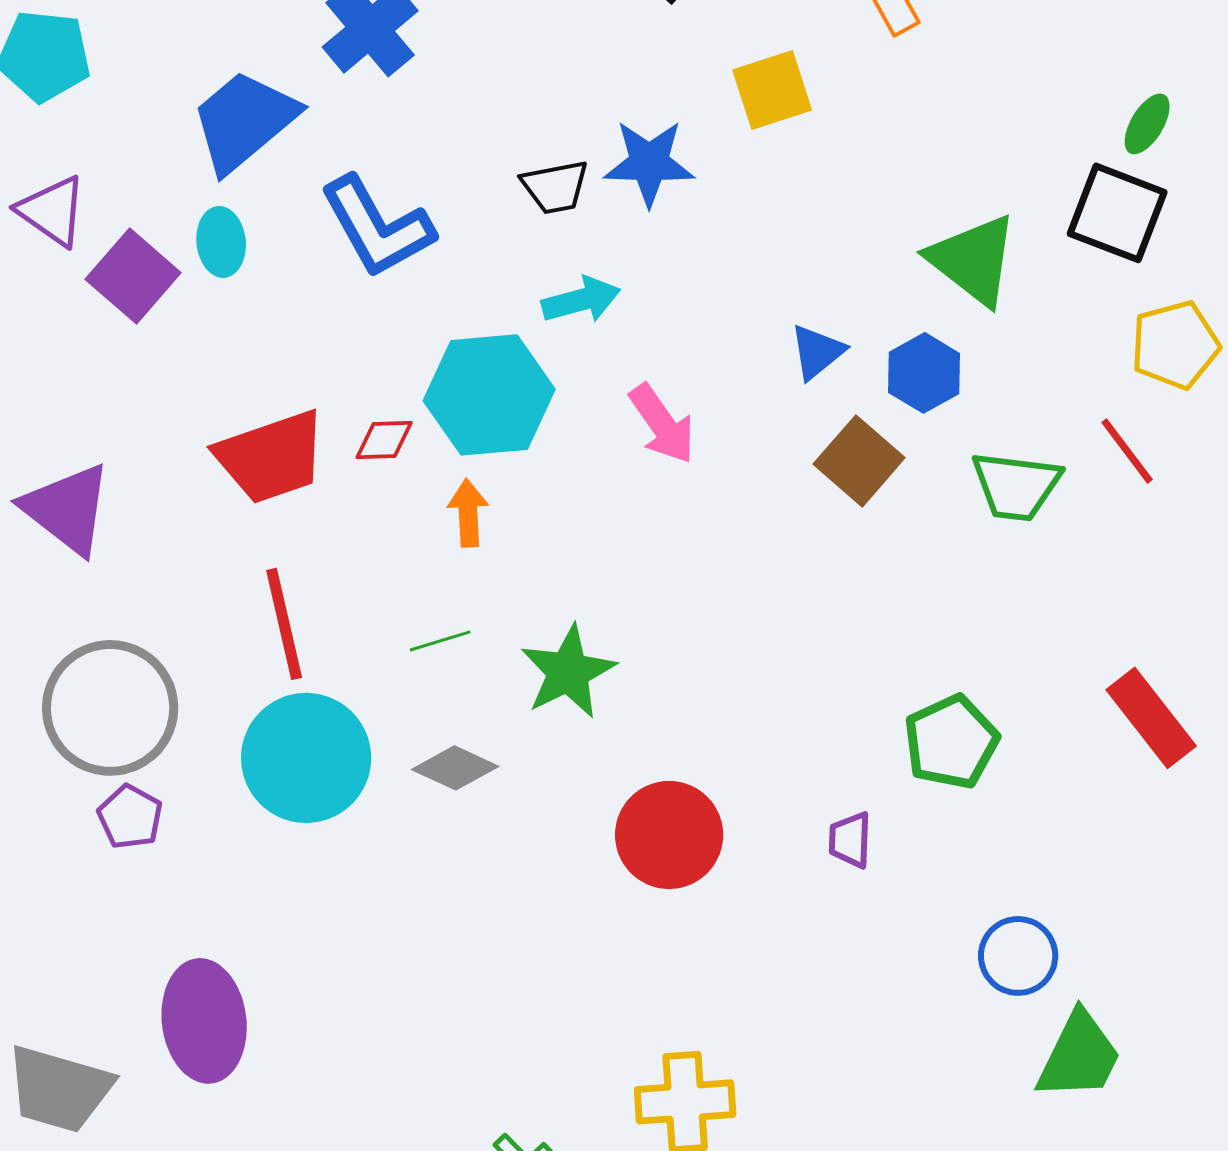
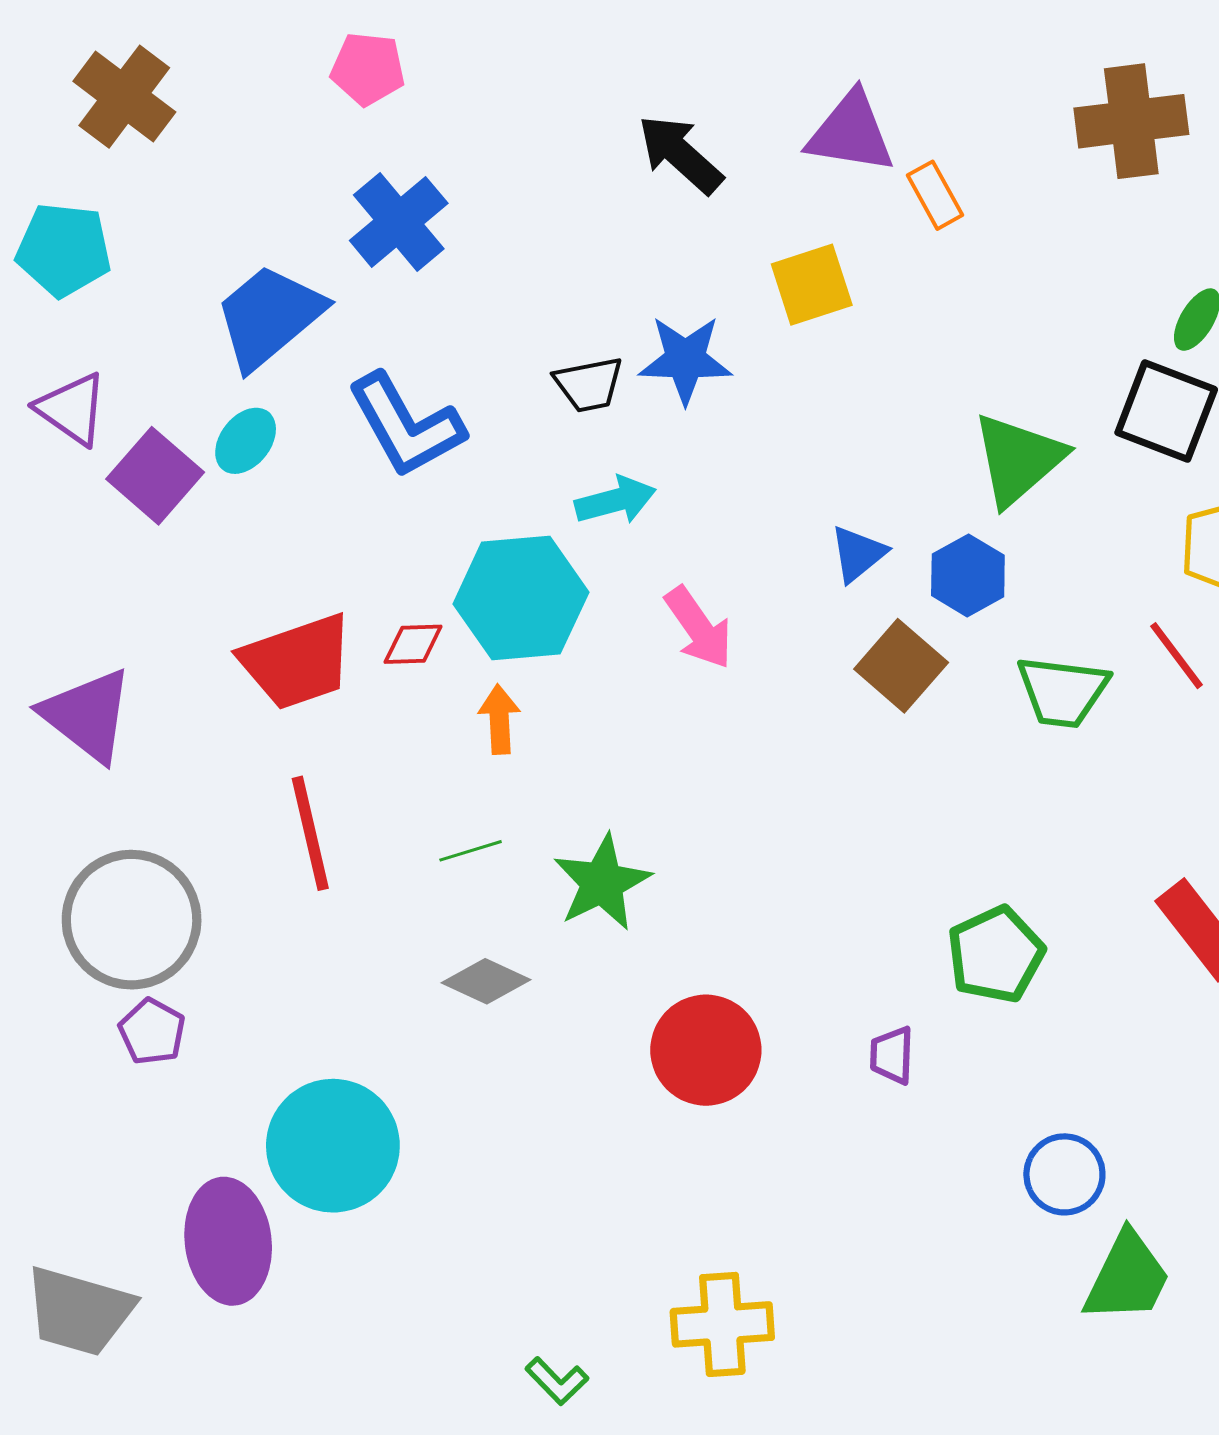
cyan ellipse: (221, 242) -> (246, 441), turned 44
green triangle: (973, 260) -> (1018, 459), turned 41
cyan circle: (306, 758) -> (333, 1146), moved

